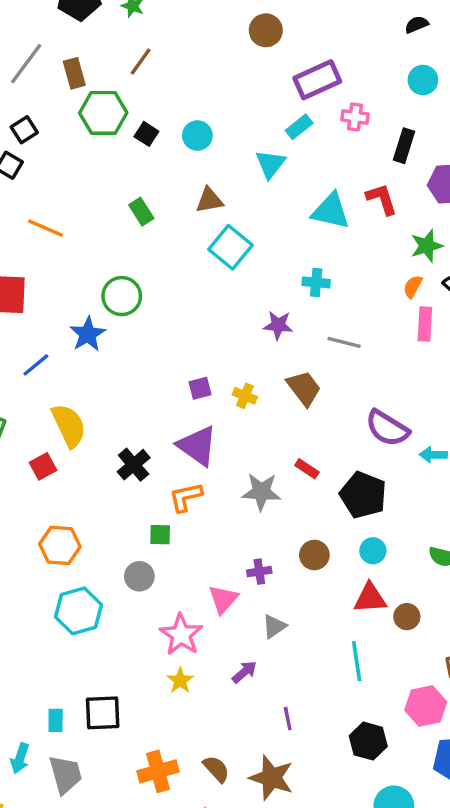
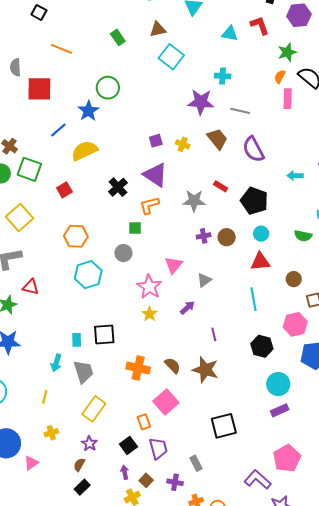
cyan triangle: (331, 211) -> (230, 34), size x0.7
purple star: (278, 325) -> (201, 102), size x1.5
yellow semicircle: (69, 425) -> (84, 151), moved, turned -88
purple semicircle: (387, 428) -> (253, 149), moved, turned 32
purple cross: (259, 572) -> (204, 236), moved
brown circle: (407, 617) -> (294, 279), moved
orange cross: (158, 771) -> (138, 368), turned 30

